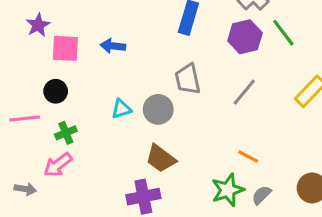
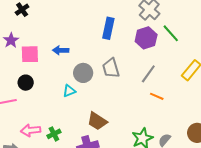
gray circle: (158, 109) -> (83, 73), moved
green cross: (66, 133) -> (54, 134), moved
orange line: (248, 156) -> (157, 96), moved
pink arrow: (58, 165) -> (31, 130), turned 36

